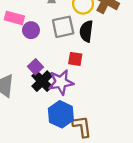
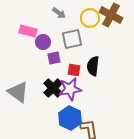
black semicircle: (86, 31) -> (93, 66), moved
red square: (75, 59) -> (74, 70), moved
purple square: (35, 67) -> (54, 58), moved, turned 32

